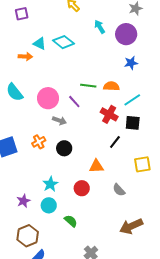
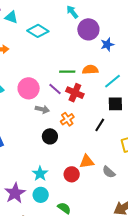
purple circle: (126, 34) -> (88, 29), moved
cyan triangle: (40, 44) -> (11, 17), moved
red cross: (109, 114) -> (75, 93), moved
orange cross: (39, 142) -> (67, 119), moved
orange triangle: (96, 166) -> (87, 162), moved
purple star: (23, 201) -> (15, 193), size x1.5

